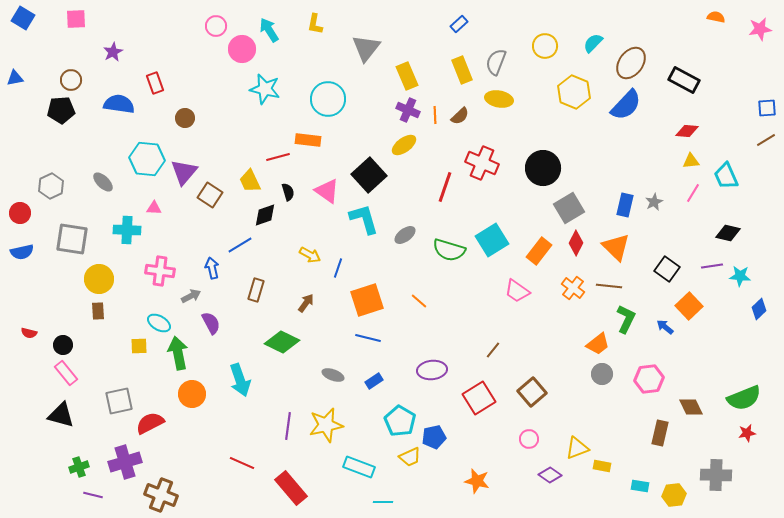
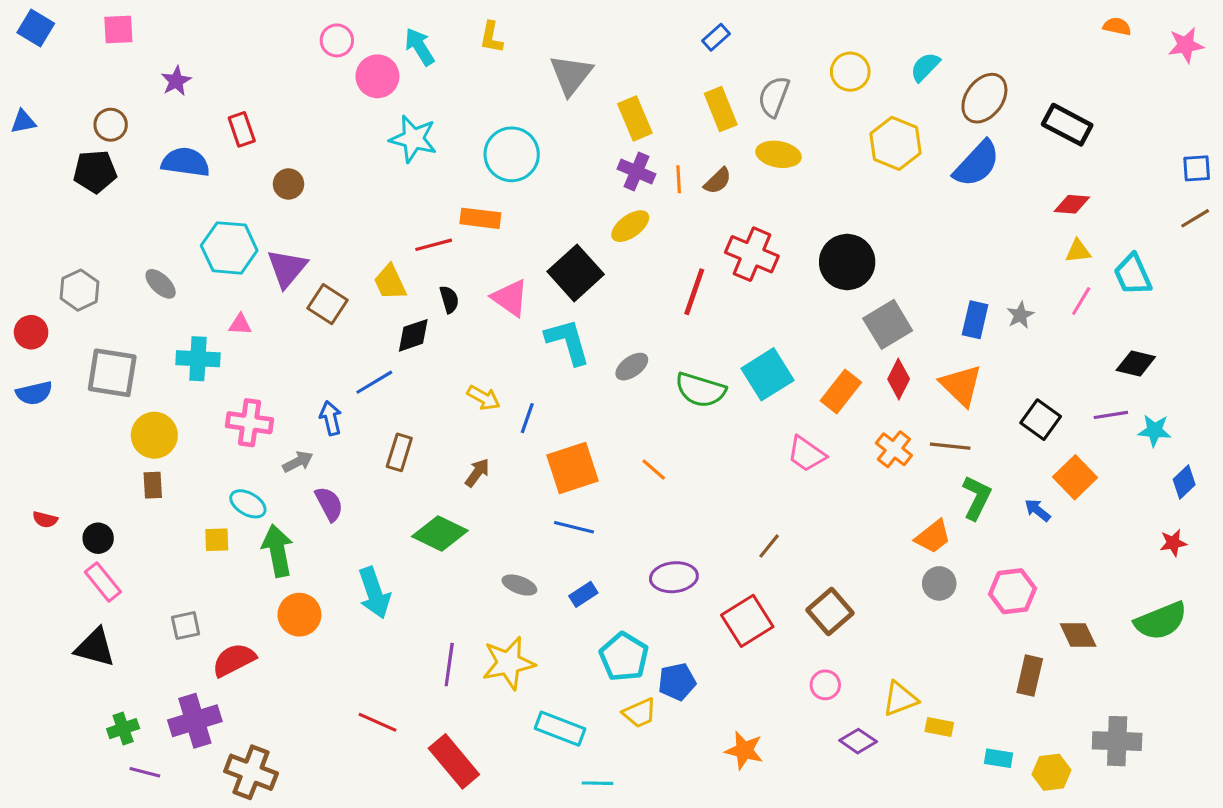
gray square: (119, 401) -> (186, 626), size x0.7
red star: (747, 433) -> (1173, 543), moved

